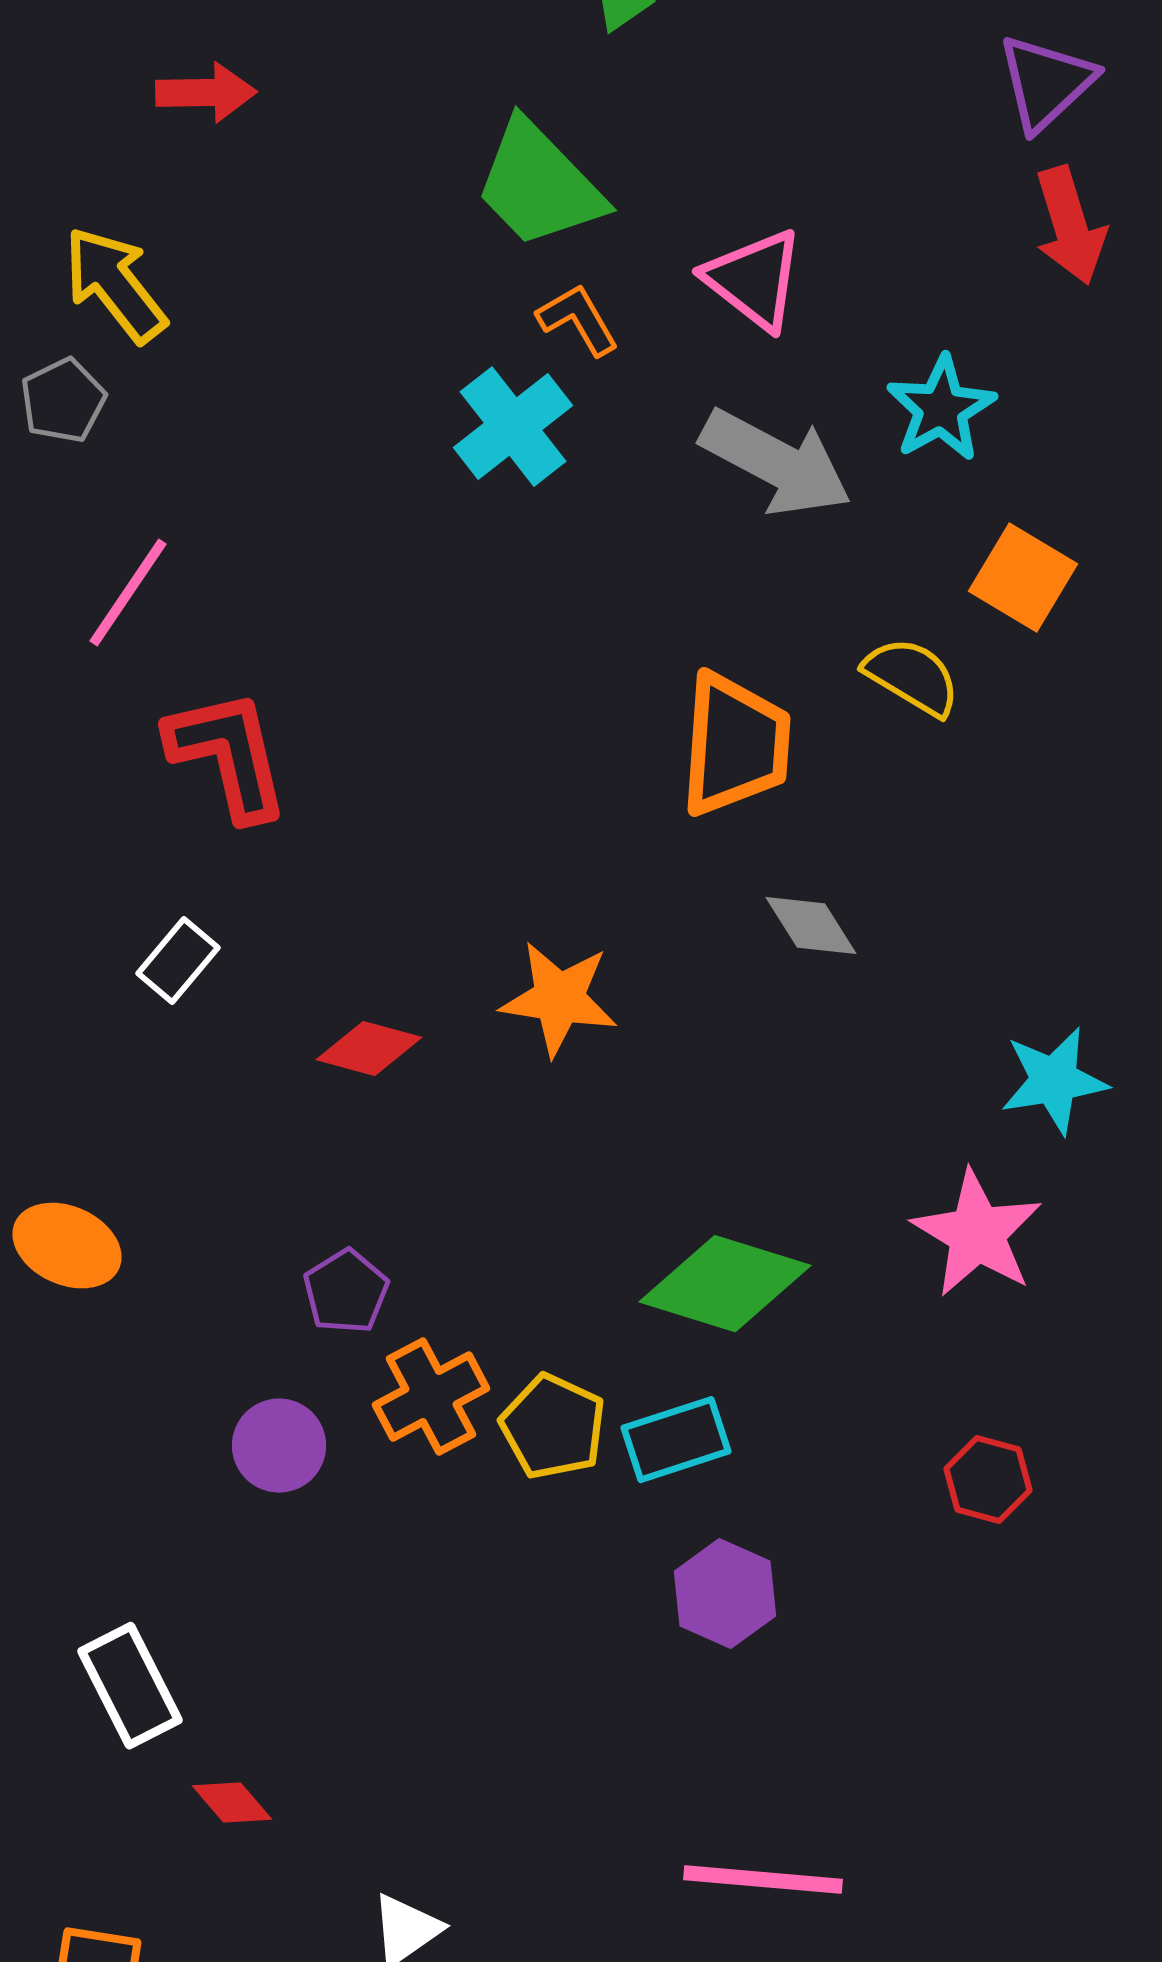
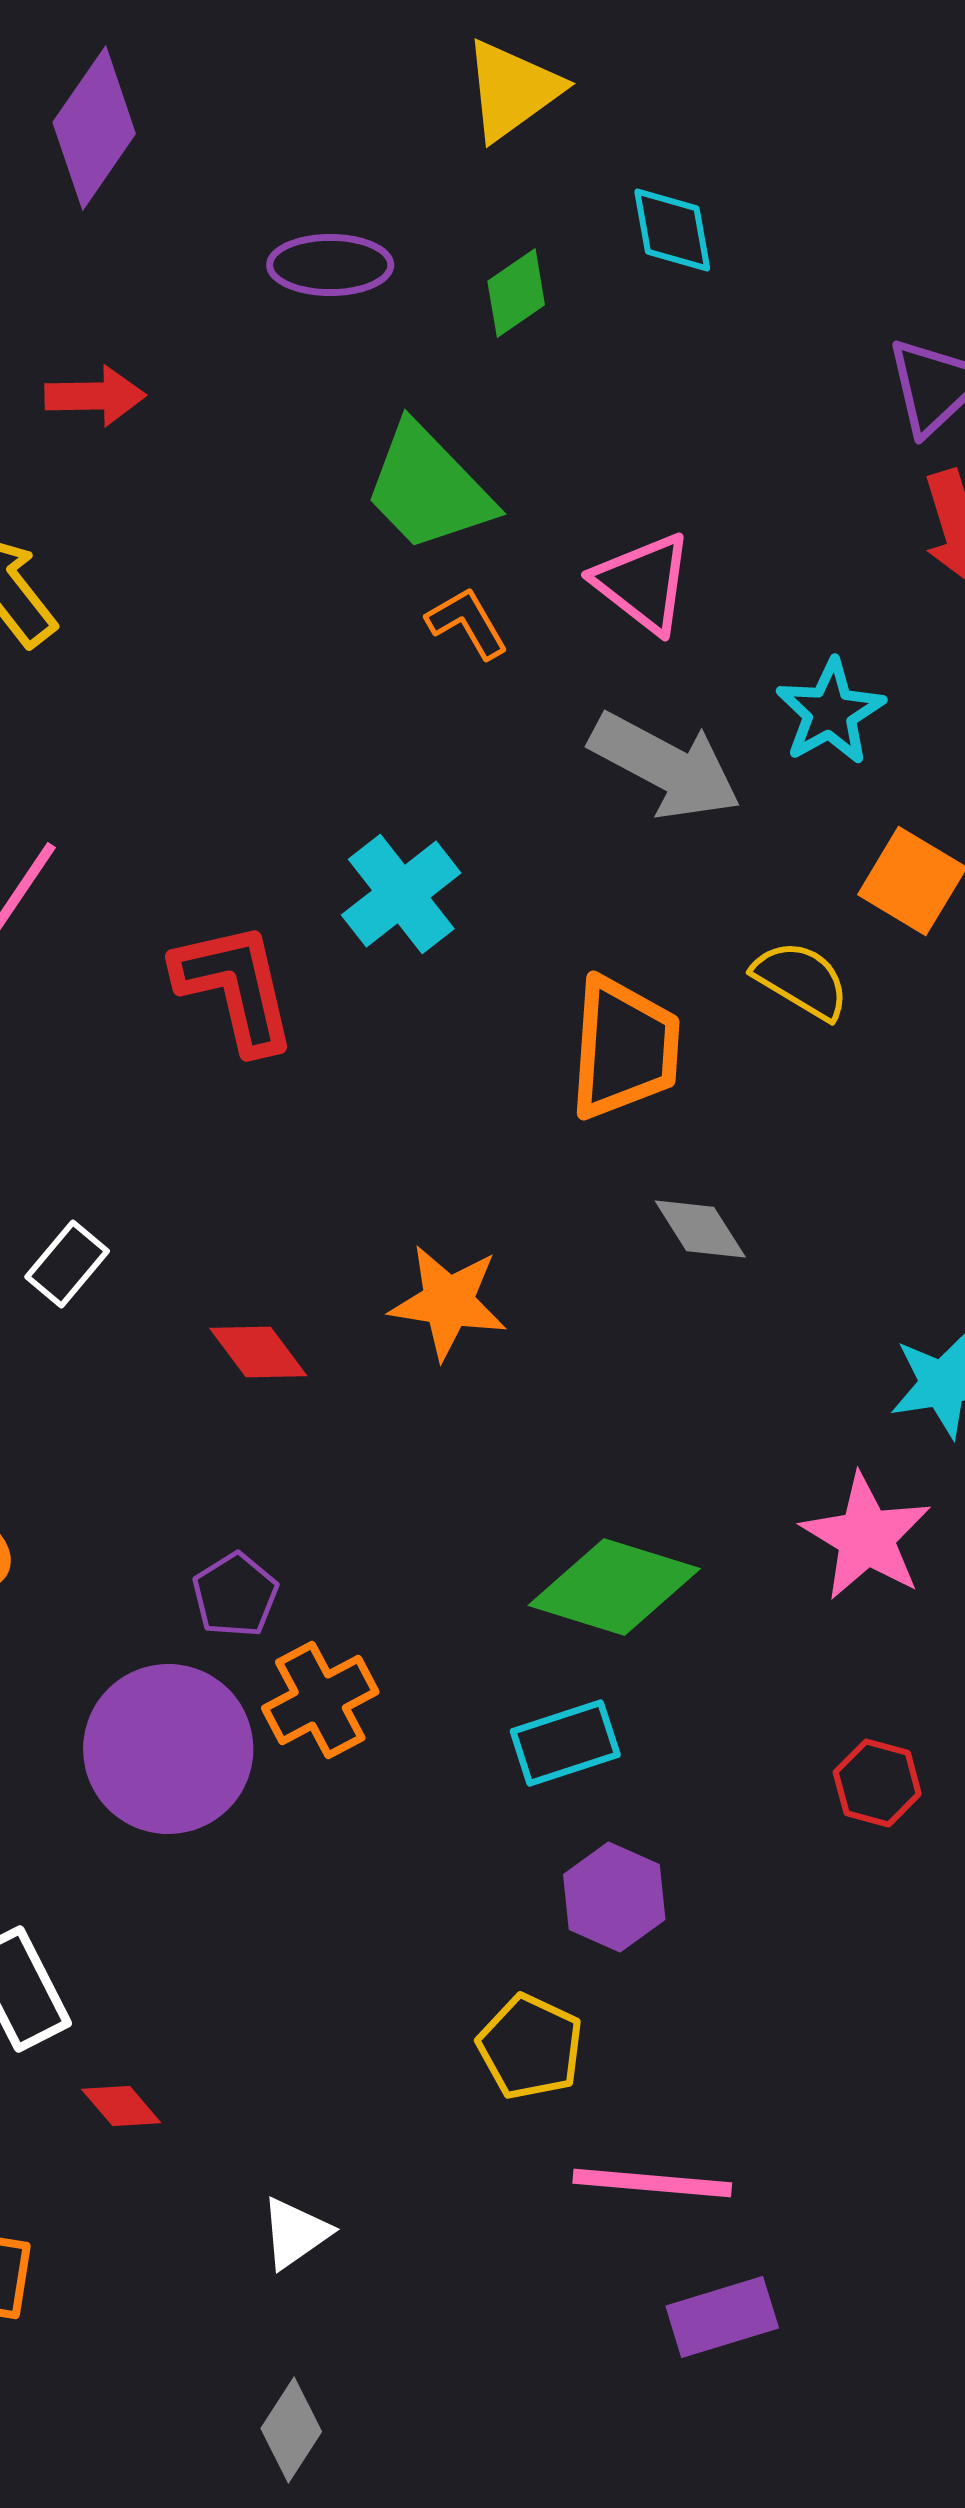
cyan cross: (513, 427) -> (401, 894), moved
red L-shape: (228, 755) -> (235, 987), moved
red diamond: (369, 1049) -> (258, 1352), turned 38
yellow pentagon: (553, 1427) -> (530, 2047), moved
purple circle: (279, 1446) -> (168, 1749), size x1.8

